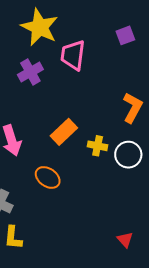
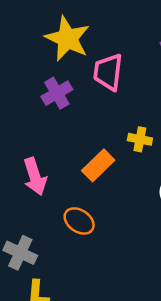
yellow cross: (98, 146) -> (140, 139), moved

